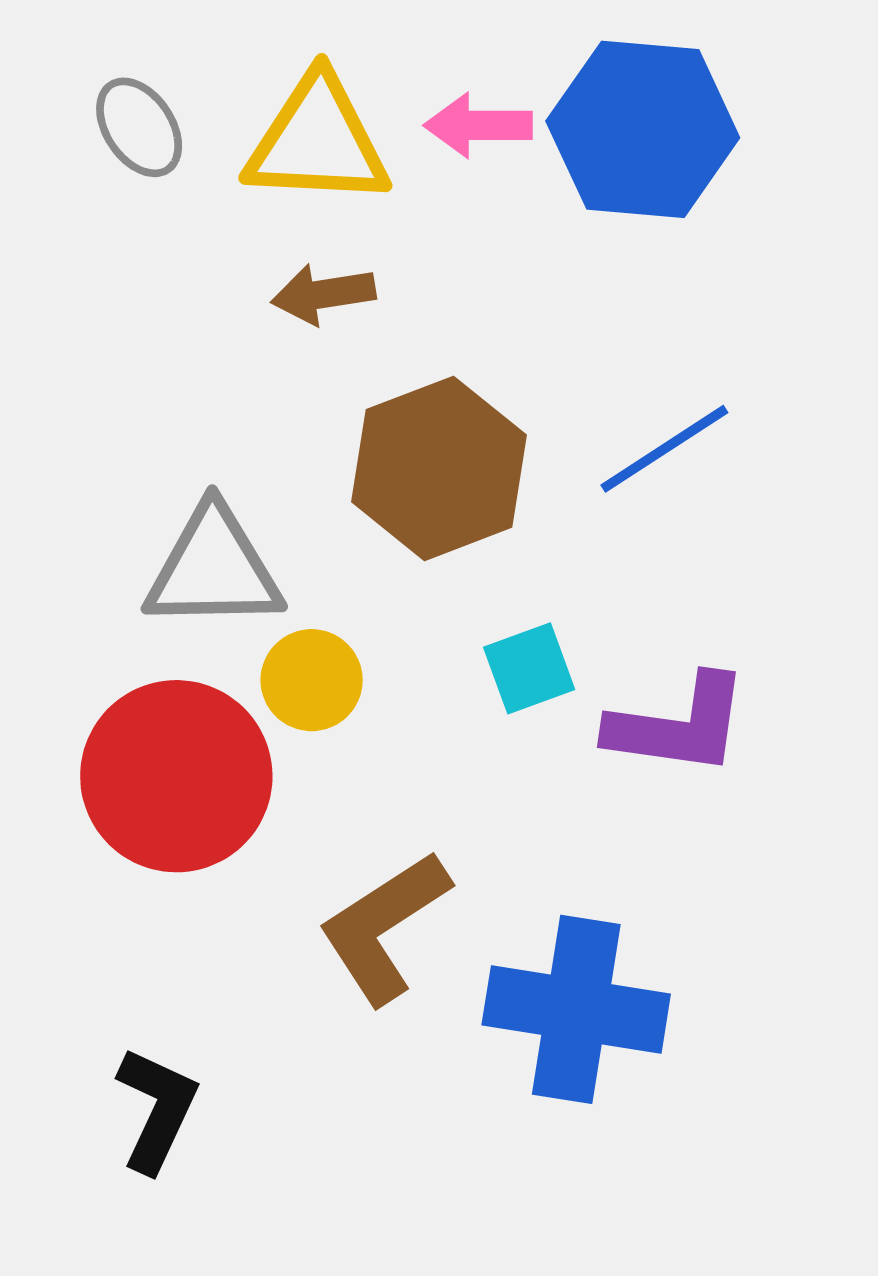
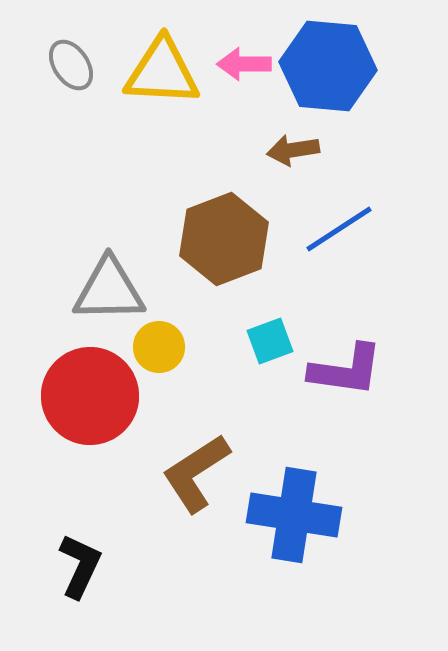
brown arrow: (323, 294) -> (293, 150), moved

